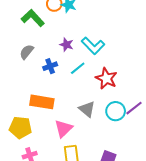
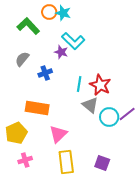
cyan L-shape: (93, 46) -> (73, 41), moved
cyan line: (78, 68) -> (79, 84), moved, turned -42
gray triangle: (87, 109) -> (90, 105), moved
yellow pentagon: (20, 128) -> (16, 133), turned -30

